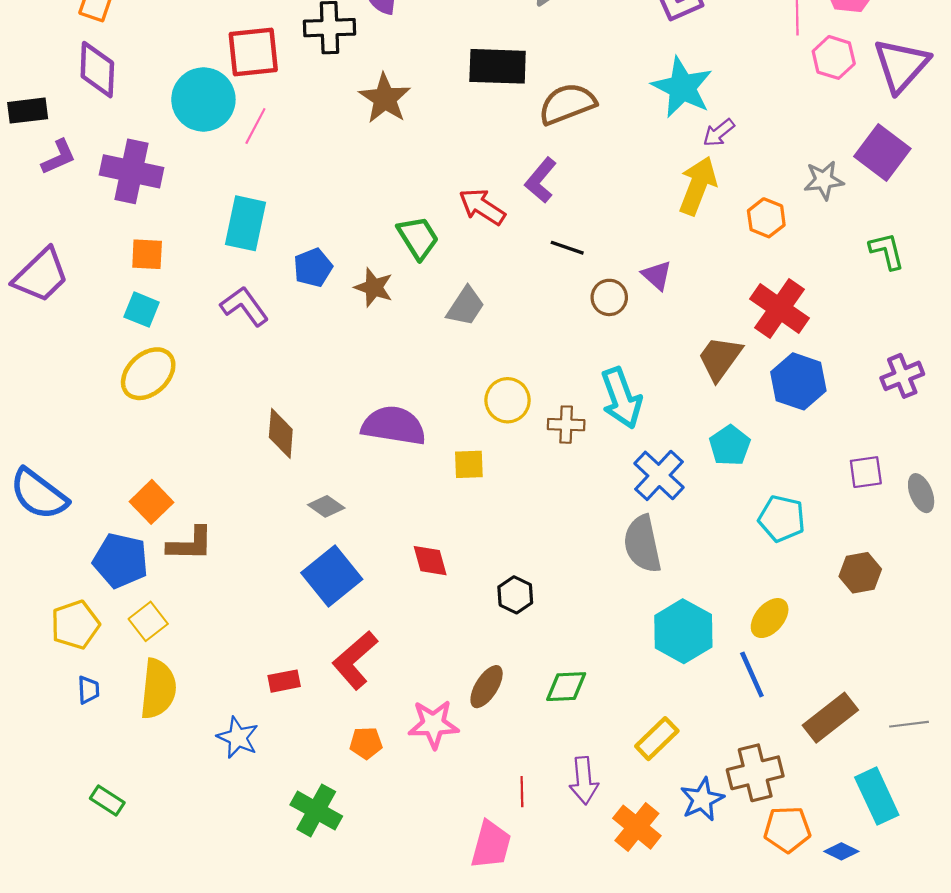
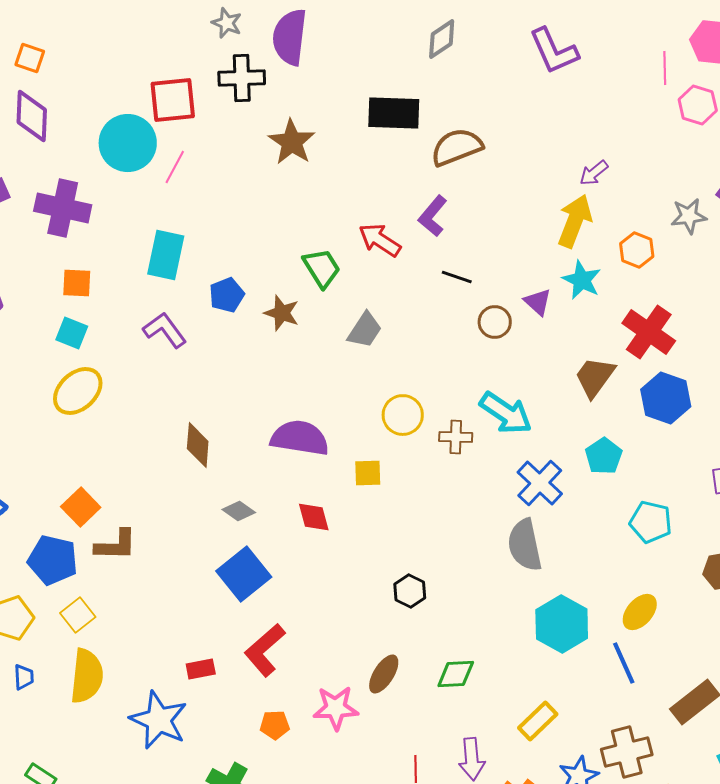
cyan star: (682, 87) -> (582, 280), moved, size x0.7
cyan arrow: (621, 398) -> (506, 413), turned -36
red diamond: (430, 561) -> (314, 517), moved
blue star: (238, 737) -> (159, 720), size x1.5

